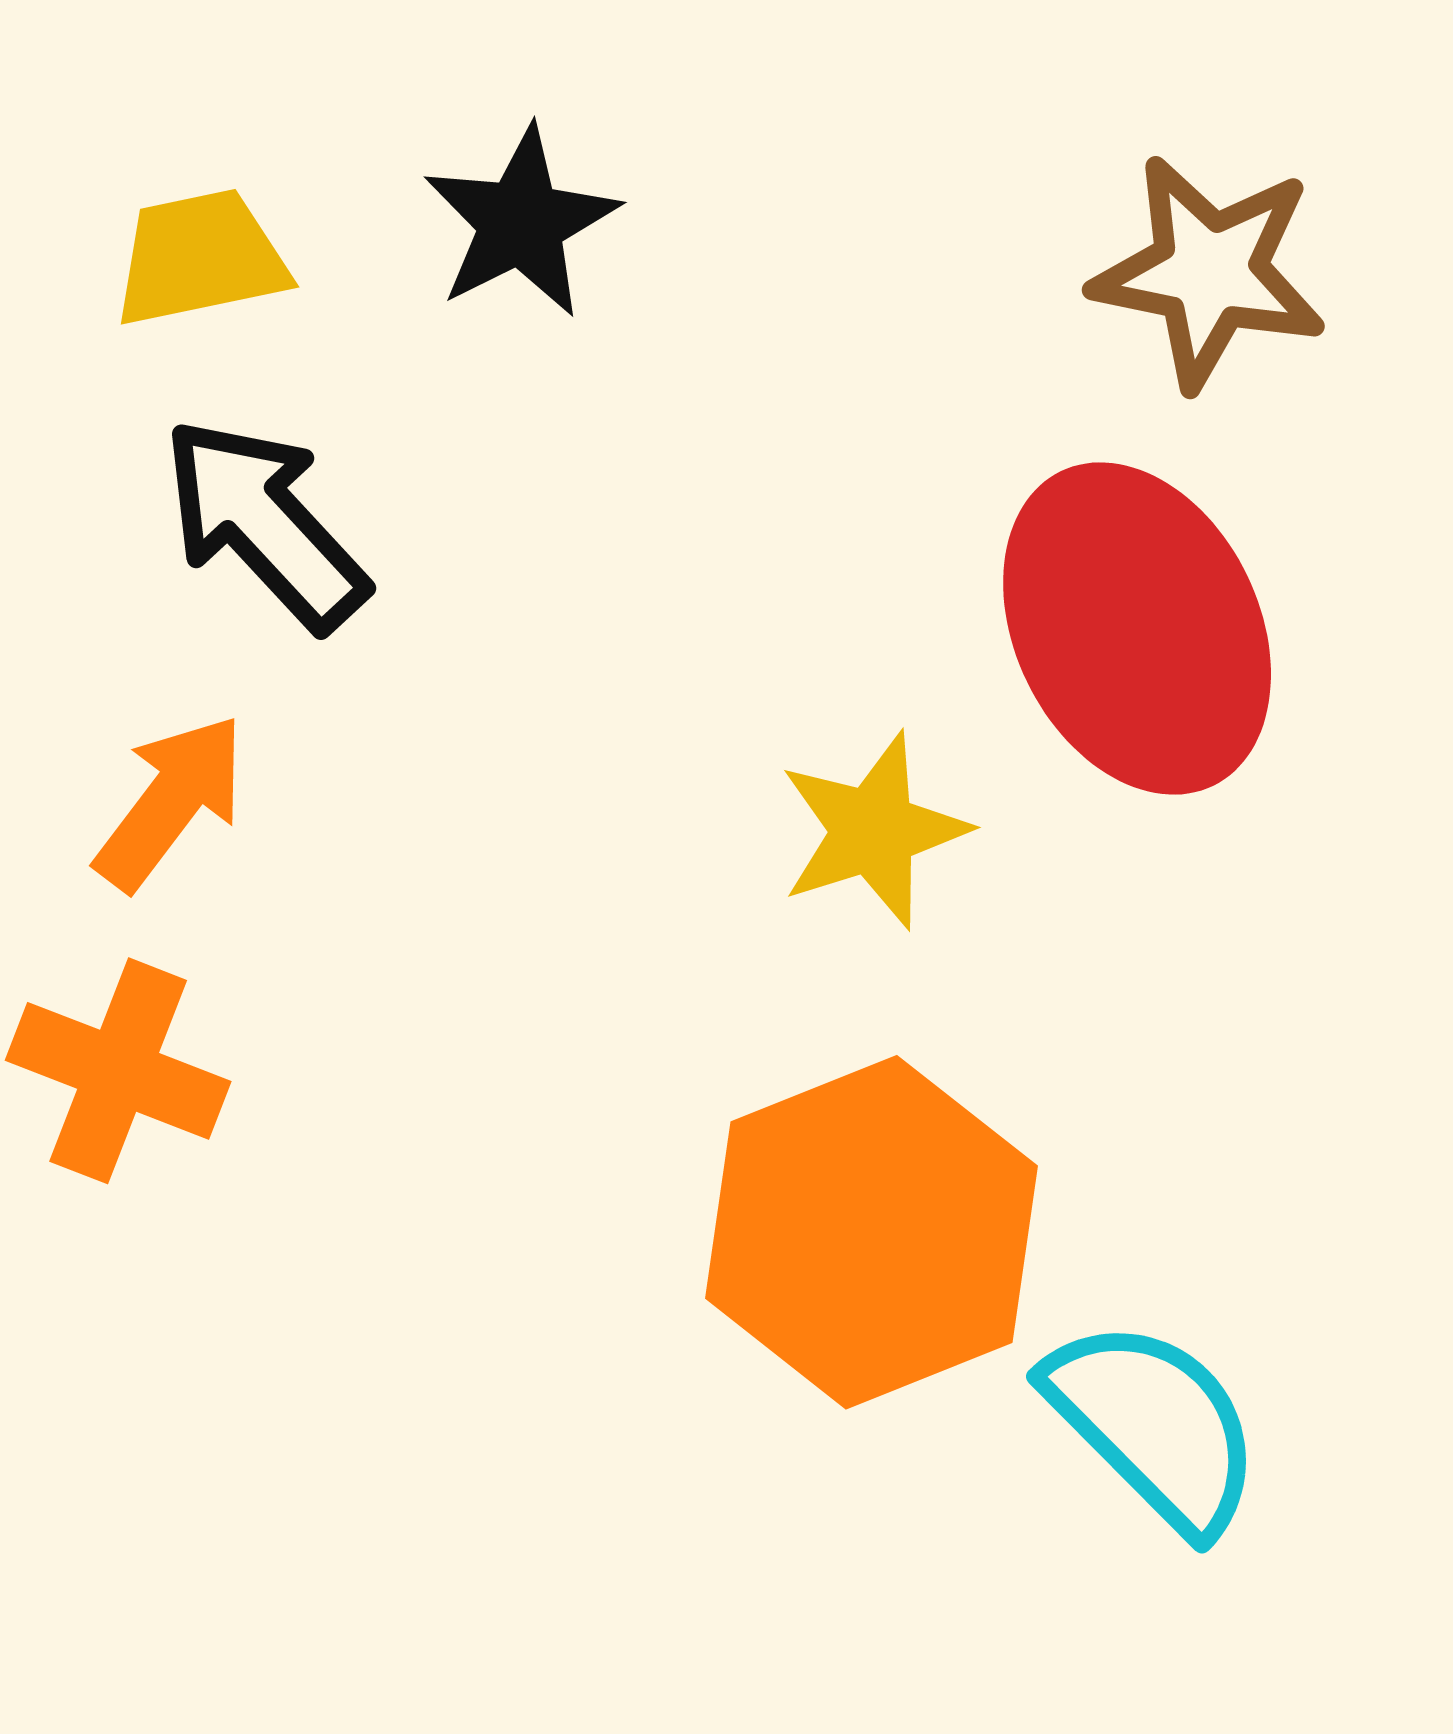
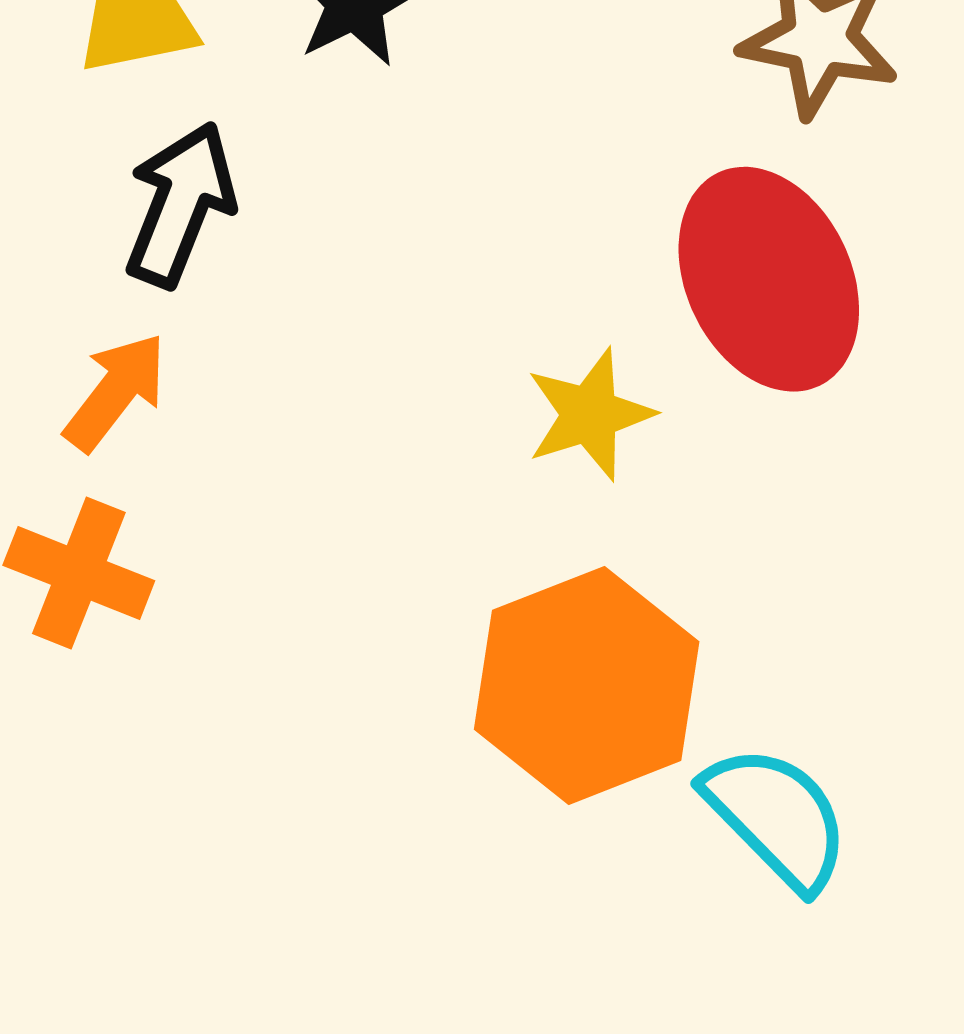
black arrow: (265, 524) -> (180, 204), turned 64

